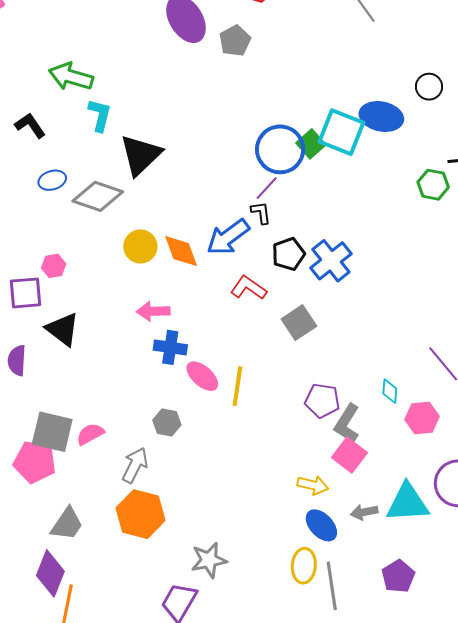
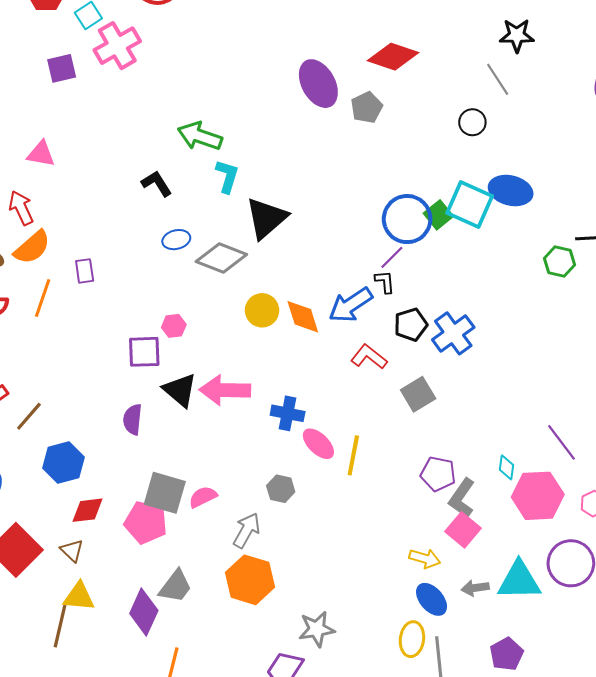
black circle: (429, 87) -> (472, 122), moved
pink arrow: (153, 311) -> (225, 390), moved, size x1.5
pink hexagon: (422, 418) -> (538, 496), size x1.5
purple diamond: (50, 573) -> (144, 612), moved

